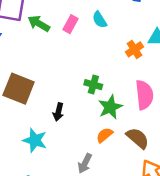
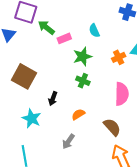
pink rectangle: (70, 24) -> (64, 38), moved, turned 32
green star: (110, 107) -> (82, 57), moved
orange semicircle: (105, 135) -> (78, 114), moved

